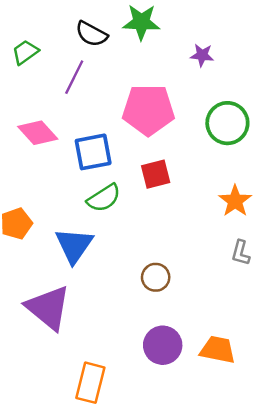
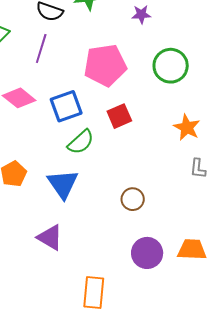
purple triangle: (48, 308) -> (50, 238), size x0.7

